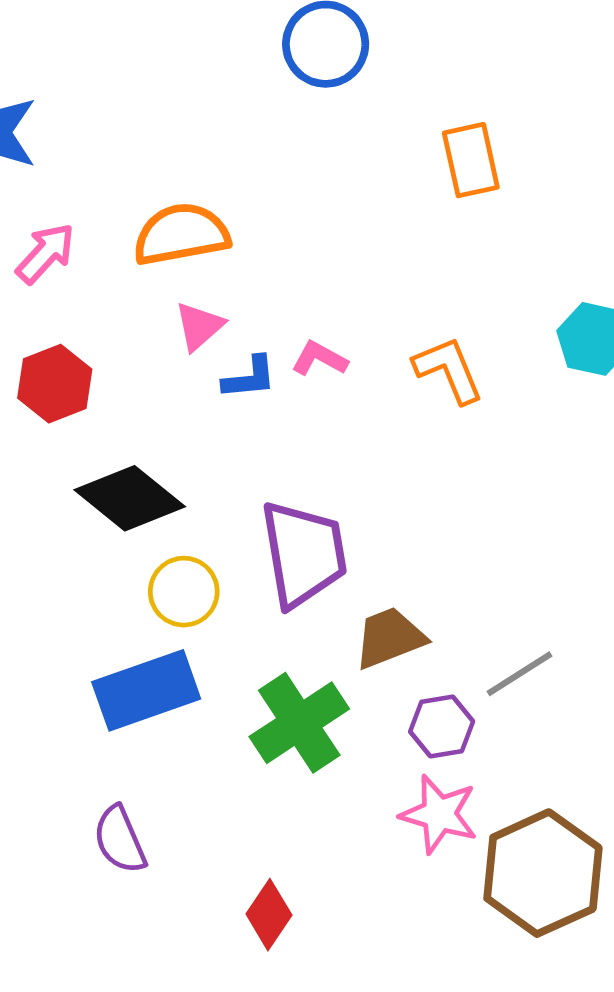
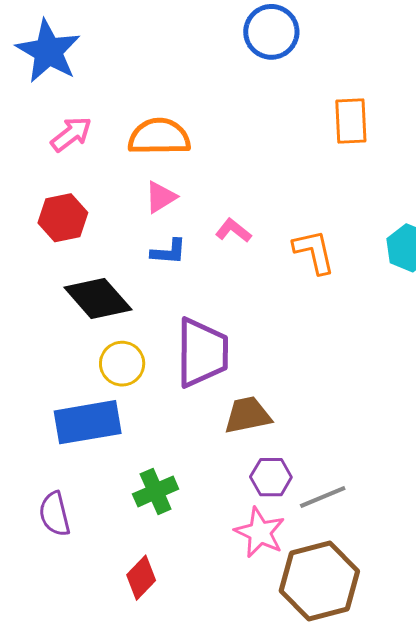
blue L-shape: (249, 378) -> (169, 252), moved
gray line: (519, 674) -> (323, 497), moved
green cross: (299, 723) -> (156, 491), moved, size x0.7

